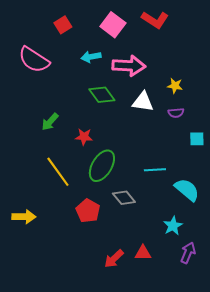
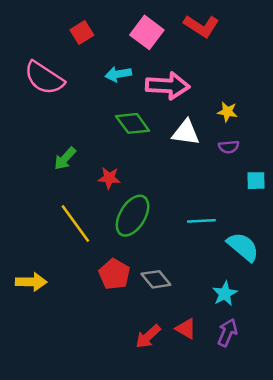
gray diamond: (124, 198) -> (156, 279), moved
red triangle: (143, 253) -> (186, 329), turned 30
purple arrow: (188, 253) -> (227, 333), moved

